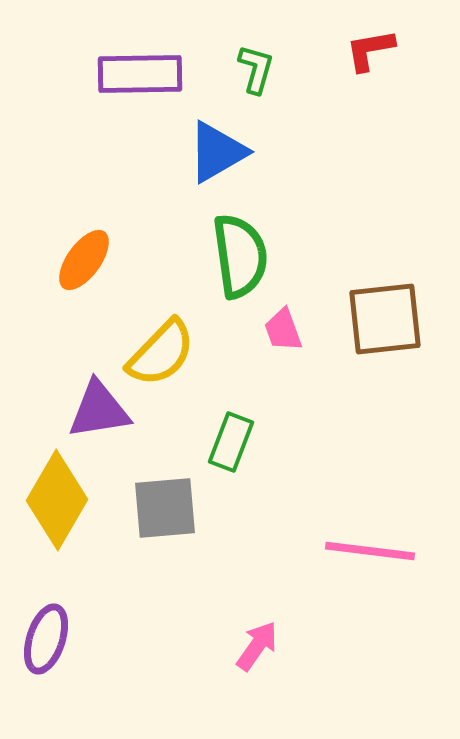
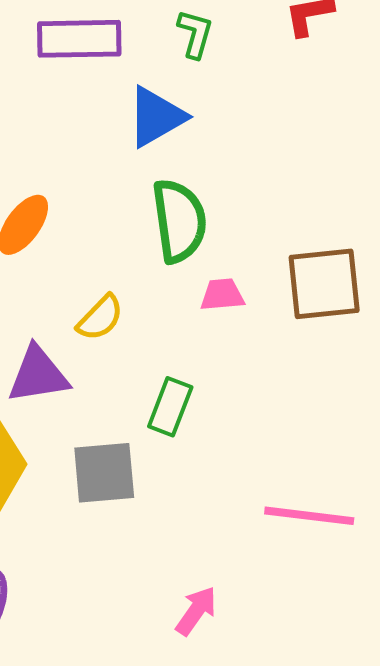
pink trapezoid: (283, 330) -> (222, 295), turned 105
yellow semicircle: (161, 353) -> (100, 318), size x0.7

